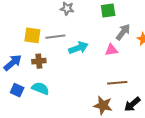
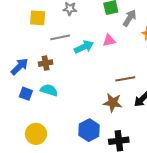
gray arrow: (123, 32) -> (130, 18), moved
yellow square: (32, 35) -> (38, 18), moved
pink triangle: (111, 50) -> (109, 41), moved

